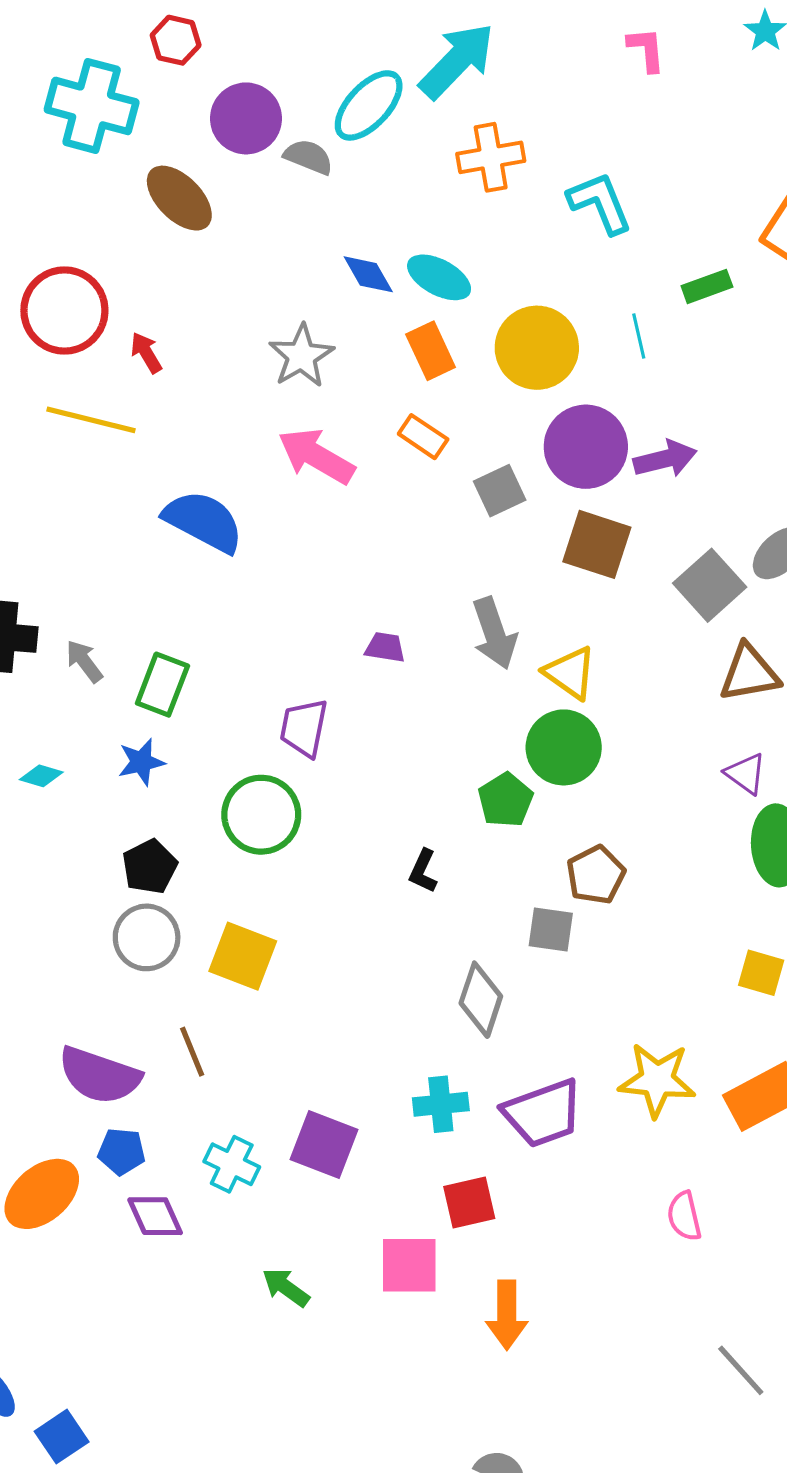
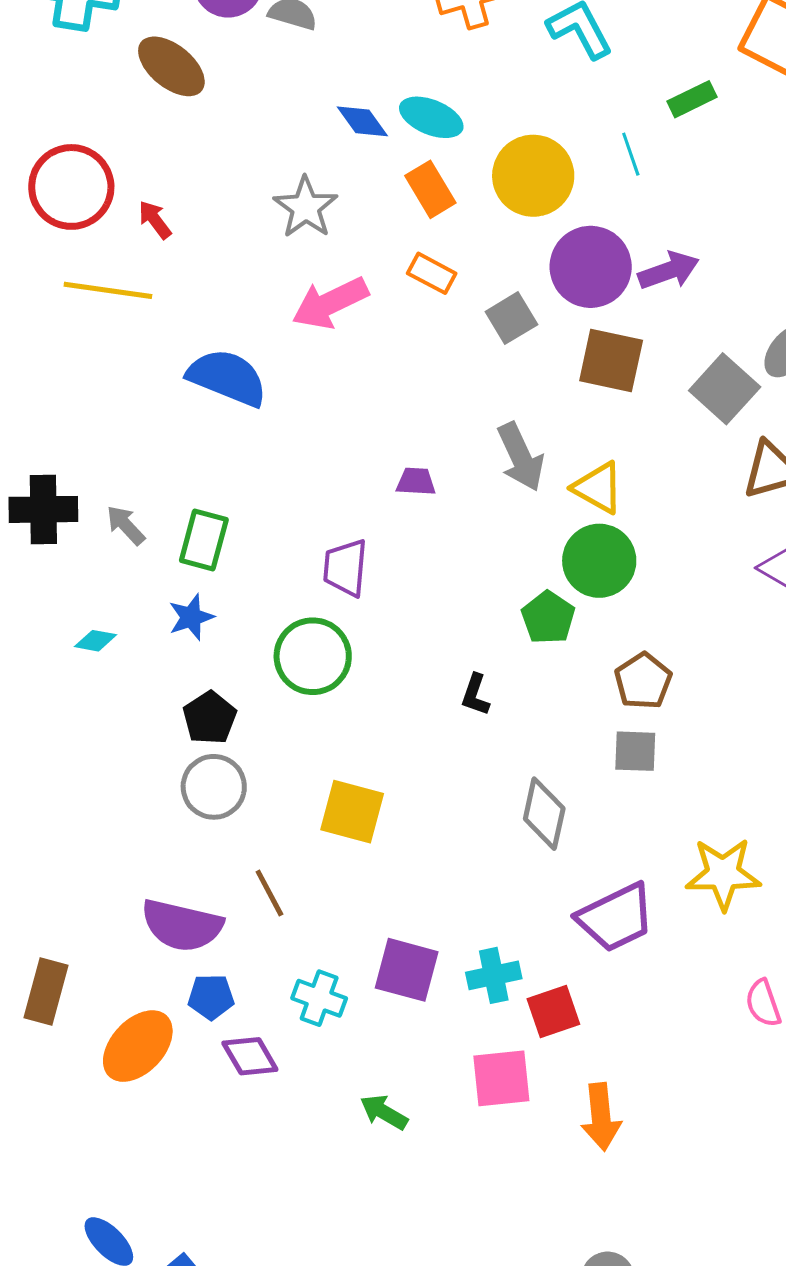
pink arrow: (316, 456) -> (330, 303), turned -50
gray square: (551, 930) -> (635, 751), moved
yellow square: (243, 956) -> (352, 812), moved
cyan cross: (441, 1104) -> (494, 975), moved

